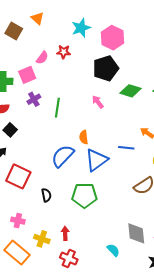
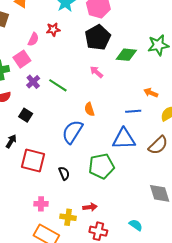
green line: (57, 108) -> (58, 85), turned -54
black square: (10, 130) -> (26, 115), moved
blue triangle: (96, 160) -> (124, 139), moved, turned 45
red arrow: (65, 233) -> (90, 207), turned 96
cyan semicircle: (113, 250) -> (136, 225), moved

